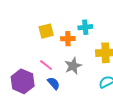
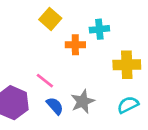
yellow square: (46, 31) -> (50, 19), moved, turned -35
gray star: (73, 66) -> (83, 102), moved

